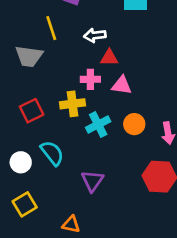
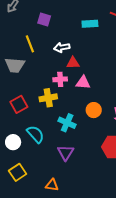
cyan cross: (98, 125) -> (67, 123), moved, turned -36

